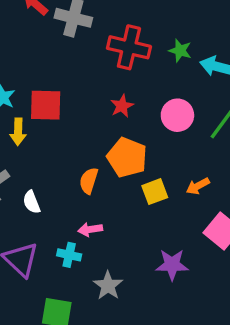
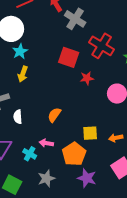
red square: (46, 105) -> (69, 57), moved
orange pentagon: (127, 157) -> (74, 154), moved

